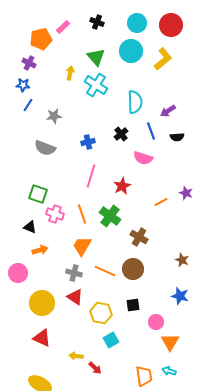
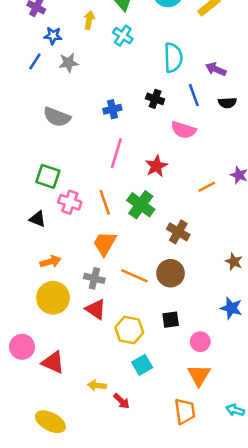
blue star: (23, 85) -> (53, 36), moved
cyan cross: (96, 85) -> (123, 36), size x0.7
purple arrow: (168, 111) -> (216, 69), turned 56
gray star: (54, 116) -> (69, 63), moved
black cross: (121, 134) -> (155, 99), turned -32
orange arrow: (40, 250) -> (50, 262), moved
pink circle: (18, 273) -> (22, 347), moved
yellow circle: (42, 303) -> (53, 298), moved
orange triangle: (170, 342) -> (199, 375), moved
cyan arrow: (169, 371) -> (235, 410), moved

